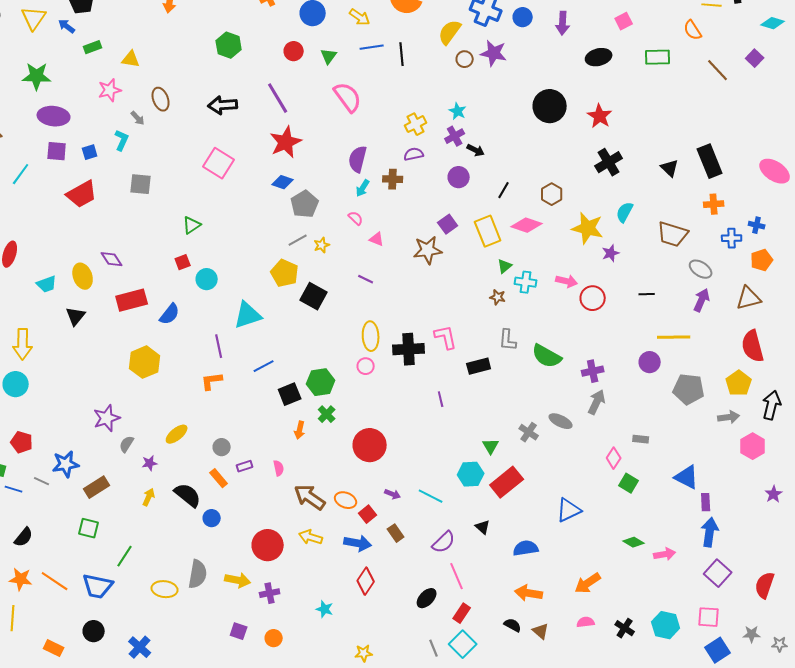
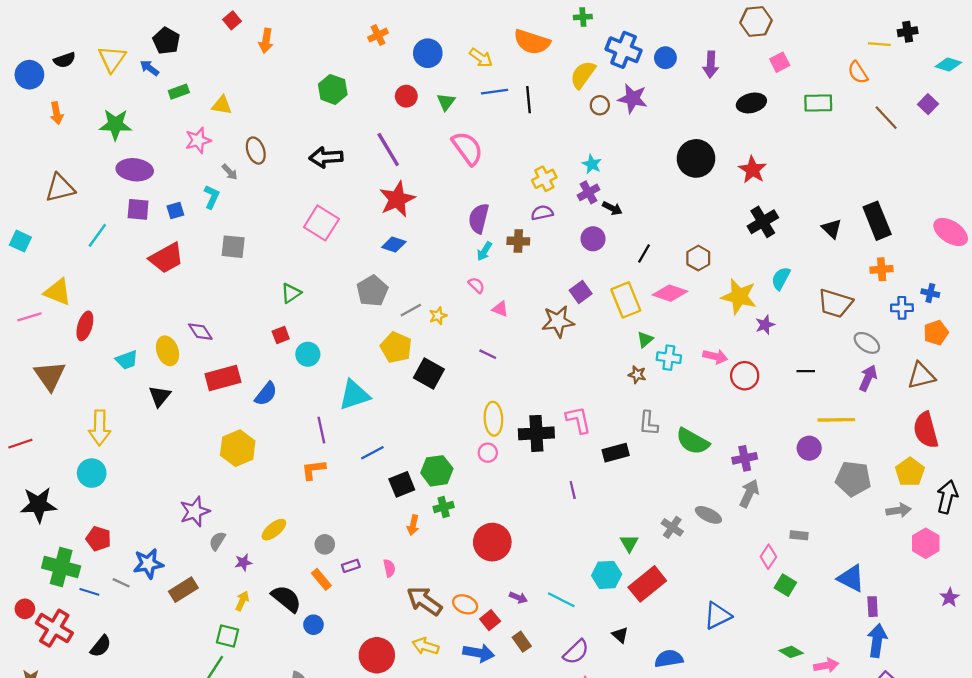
gray pentagon: (305, 204) -> (372, 291), moved
green cross: (327, 414) -> (444, 507), turned 30
green square: (89, 528) -> (227, 636), moved

